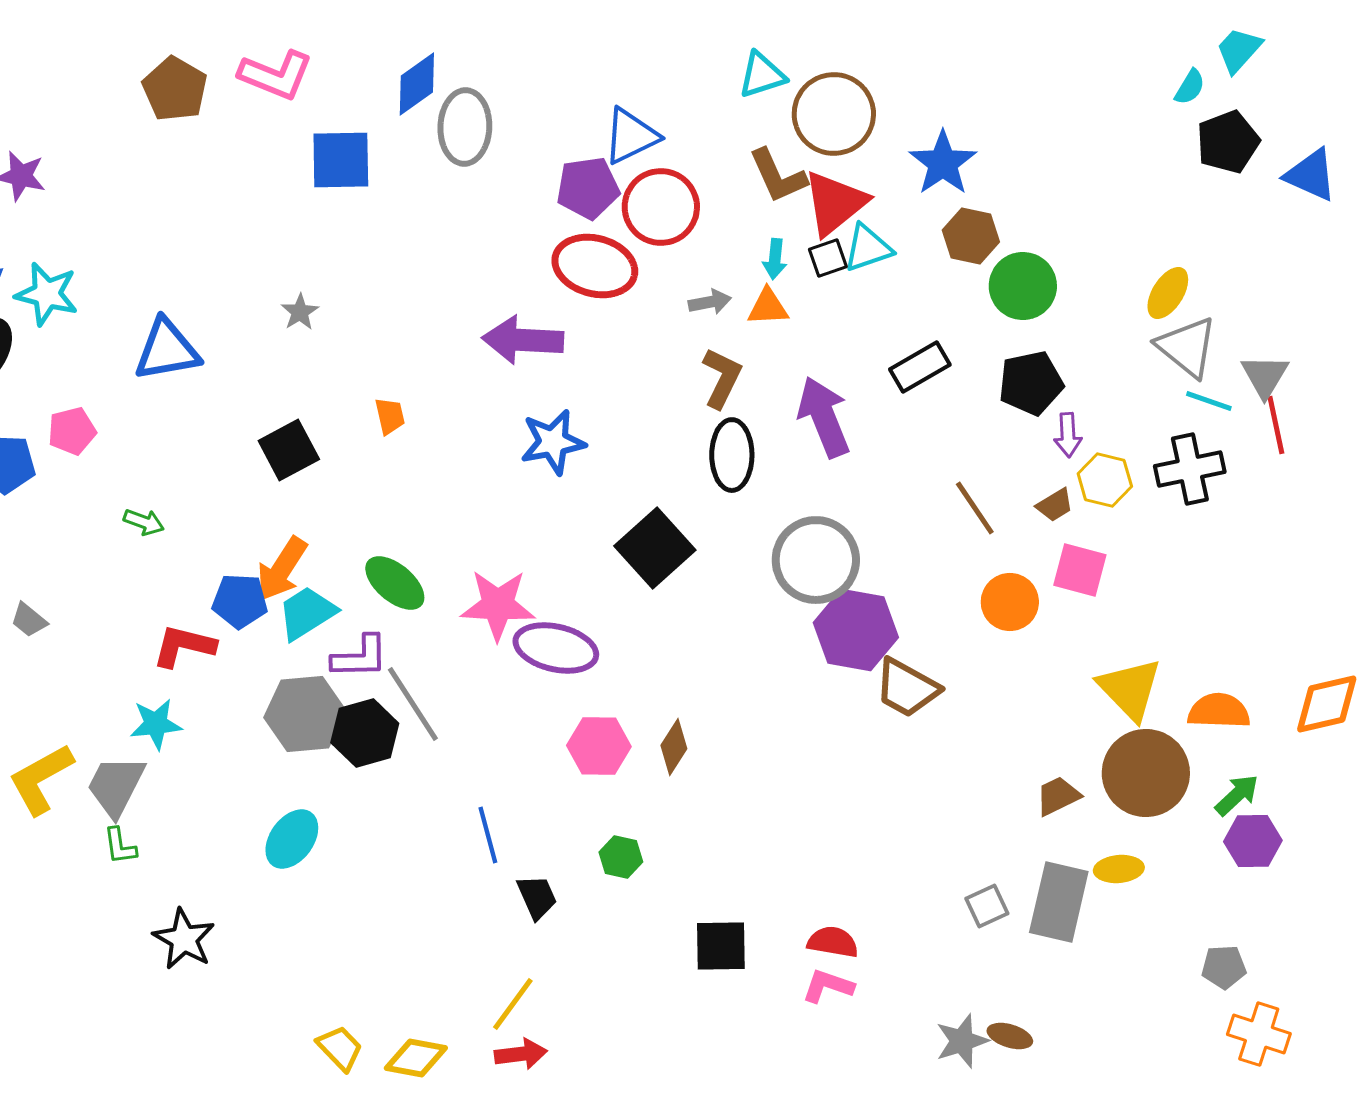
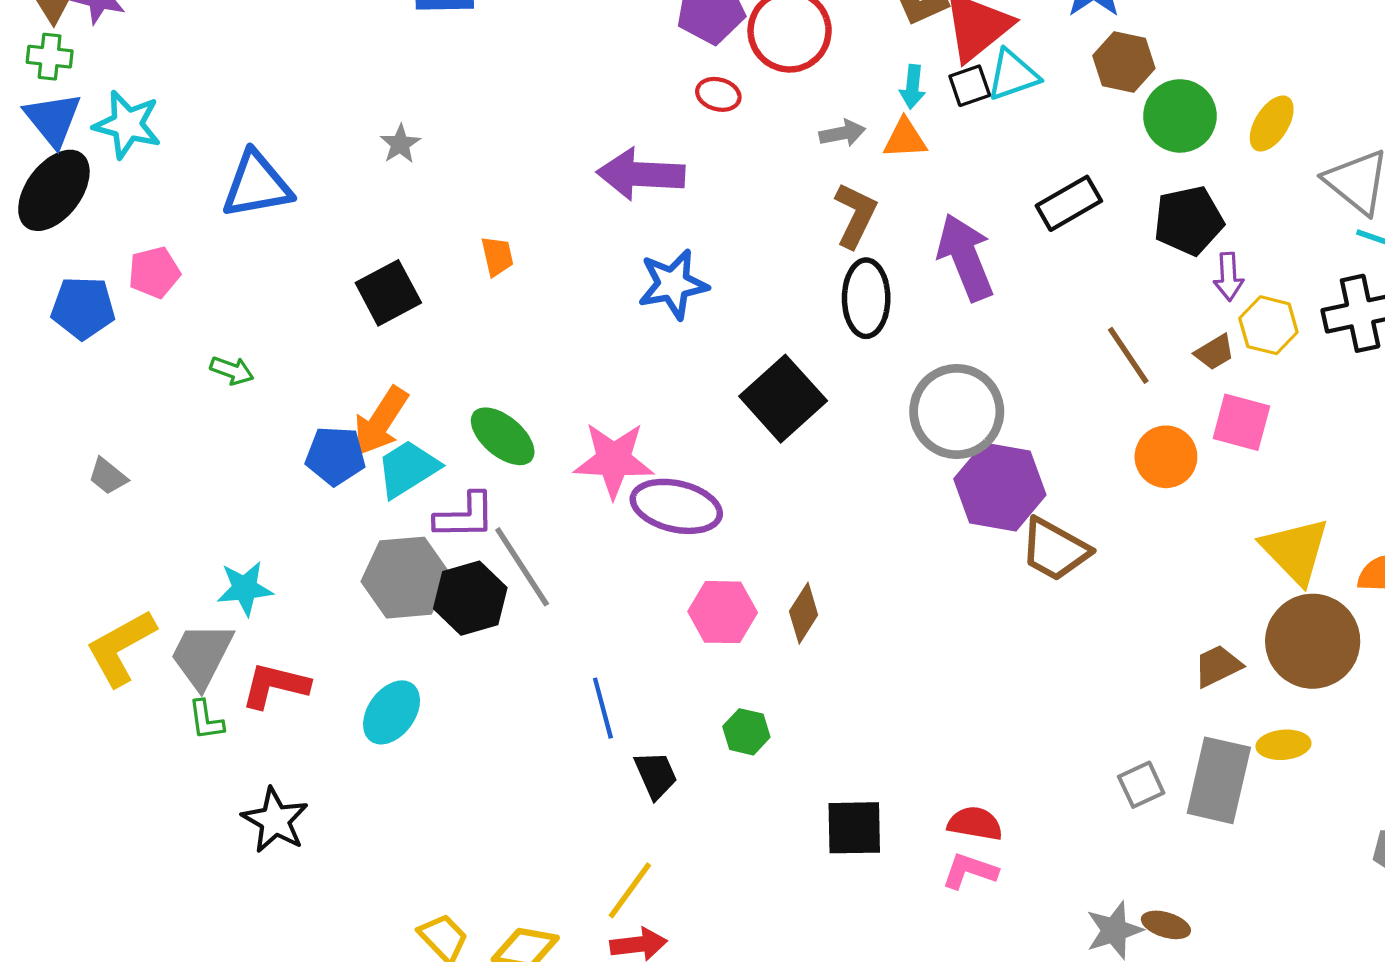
red ellipse: (595, 266) -> (718, 94), size x0.5
yellow ellipse: (1168, 293) -> (1272, 123), moved
red L-shape: (184, 646) -> (275, 685), moved

